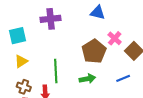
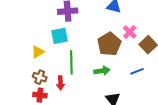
cyan square: (18, 36) -> (59, 36), moved

